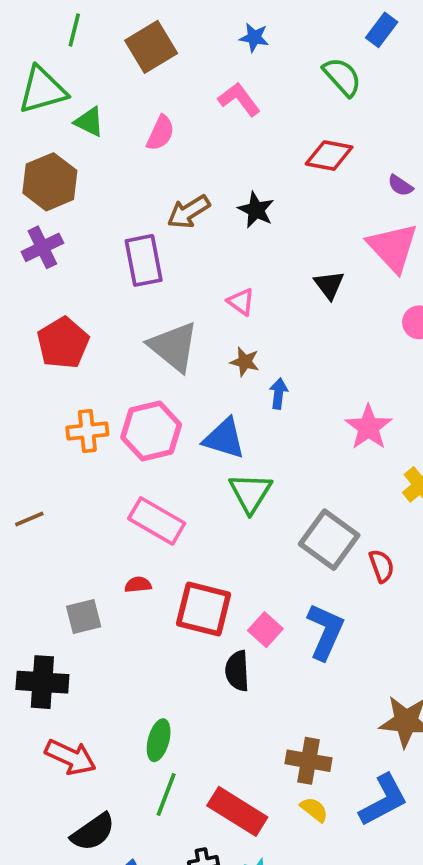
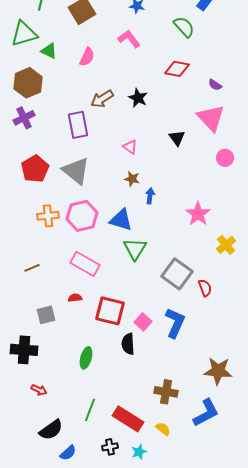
gray triangle: (174, 347) -> (76, 171), moved
brown line: (29, 519) -> (32, 268), moved
green ellipse: (159, 740) -> (86, 358), moved
red arrow: (71, 757) -> (39, 390), size x0.6
yellow semicircle: (314, 810) -> (163, 429), moved

